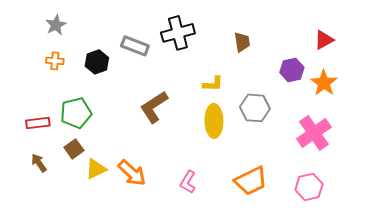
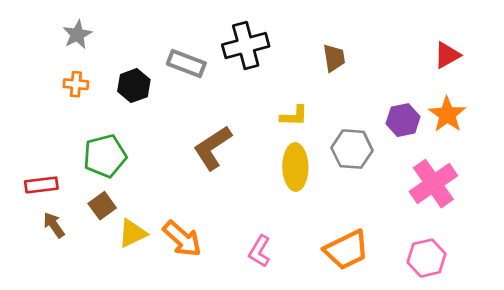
purple hexagon: (292, 70) -> (403, 120), moved
red rectangle: (38, 123) -> (41, 185), moved

